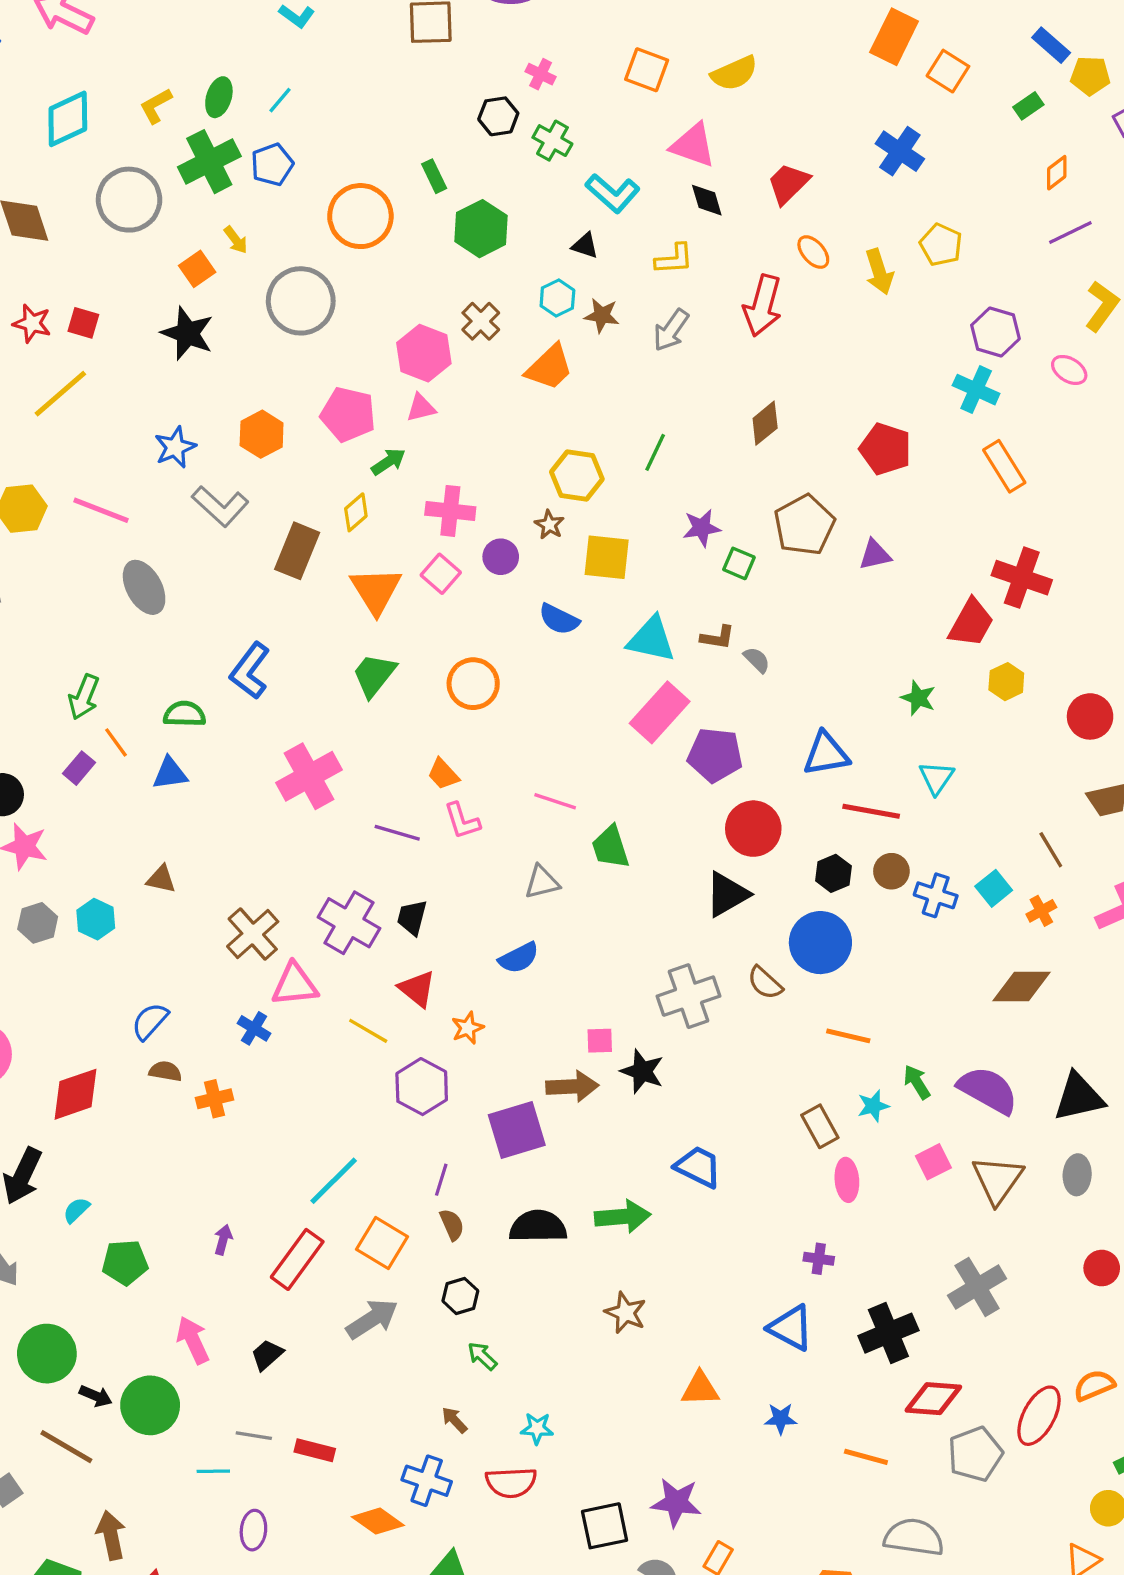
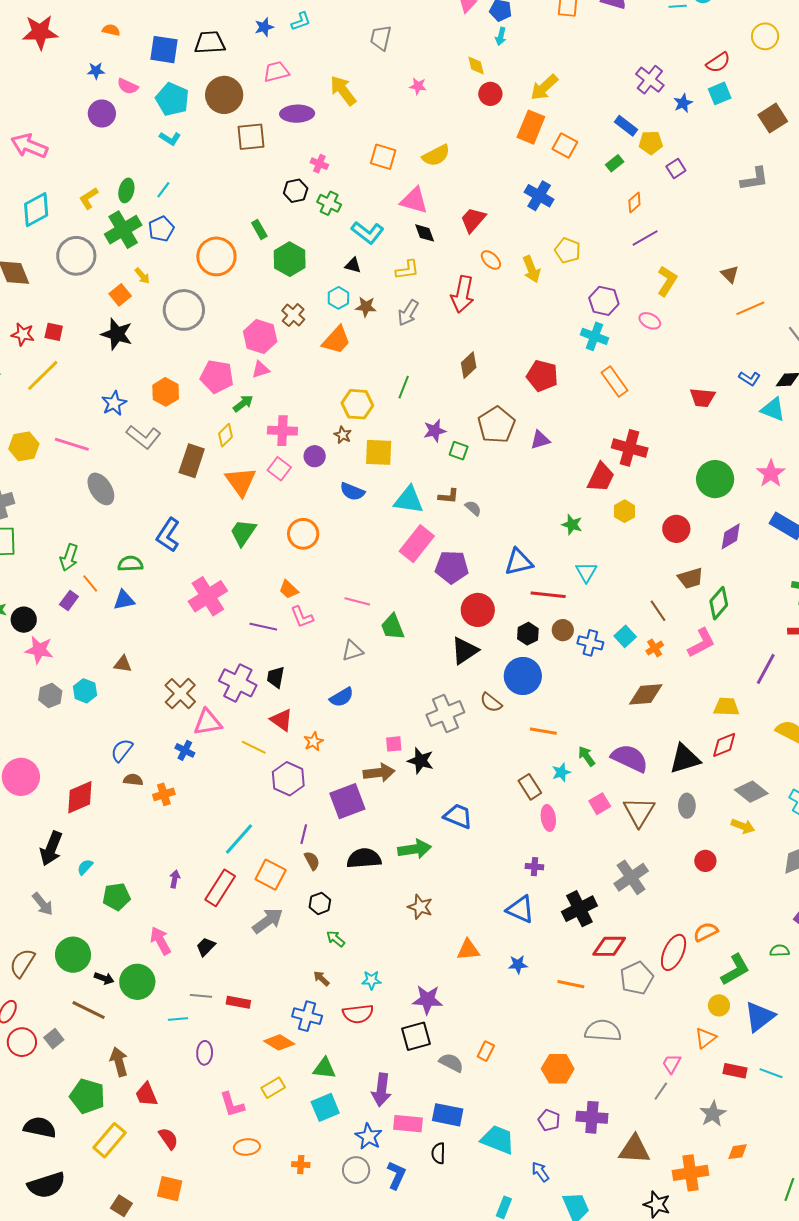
purple star: (676, 1502) -> (427, 1000), moved

